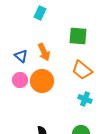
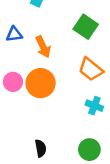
green square: (78, 36) -> (86, 27), turned 30
blue triangle: (21, 56) -> (14, 34), moved, turned -48

